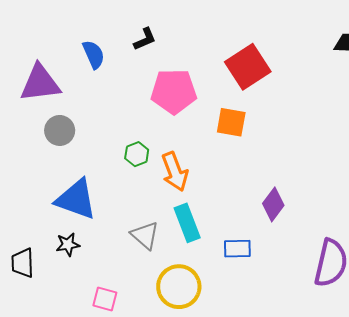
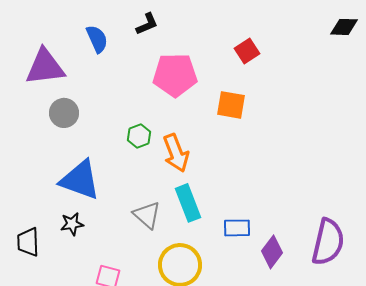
red square: (248, 67) -> (247, 51), size x0.6
purple diamond: (273, 204) -> (272, 252), moved

